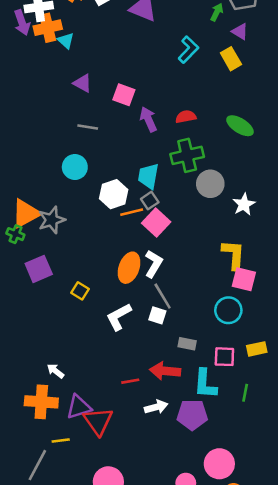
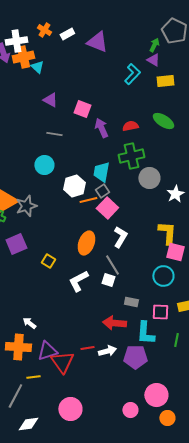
purple triangle: (240, 32) -> (153, 60), moved
yellow rectangle: (231, 59) -> (165, 81), turned -66
green ellipse: (240, 126) -> (163, 121), moved
white L-shape: (154, 264) -> (120, 237), moved
red line: (130, 381) -> (87, 348), moved

